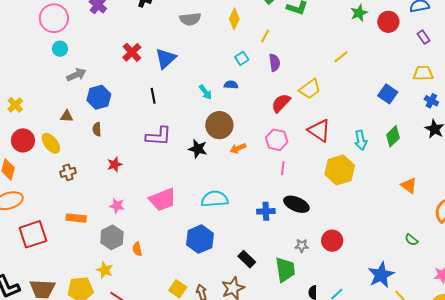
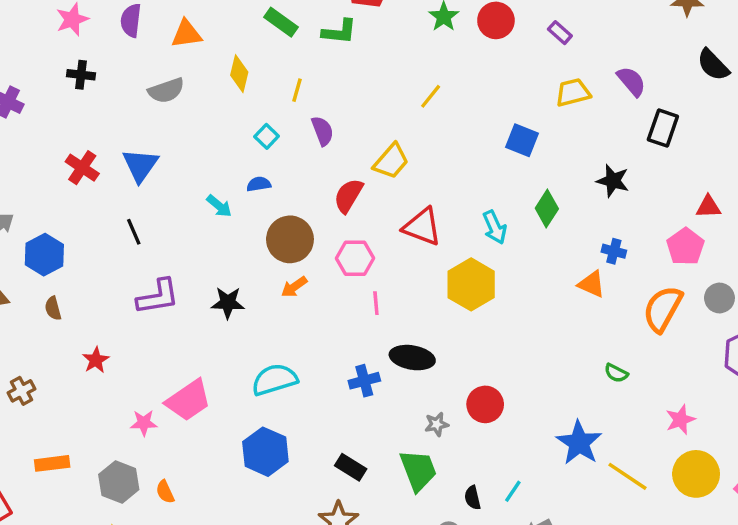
blue cross: (431, 101) -> (614, 251), moved
brown circle: (219, 125) -> (290, 239), moved
pink star: (117, 206) -> (144, 423), moved

